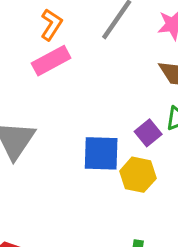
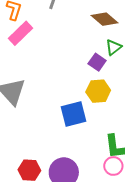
blue square: (101, 153) -> (74, 114), moved

